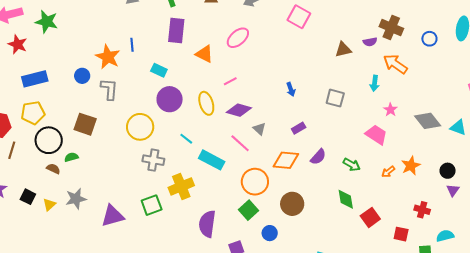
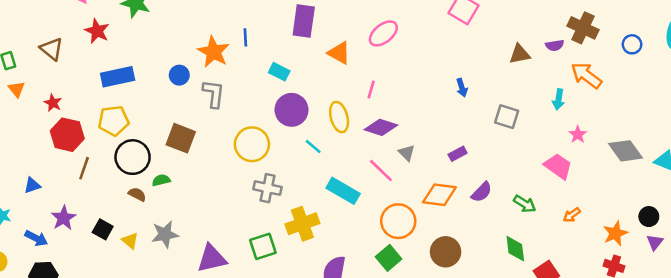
pink line: (230, 81) -> (371, 90), turned -48
blue arrow: (291, 89) -> (462, 88), moved
cyan line: (186, 139) -> (313, 147), moved
orange star: (411, 166) -> (615, 233), moved
yellow triangle: (49, 205) -> (130, 241), turned -40

